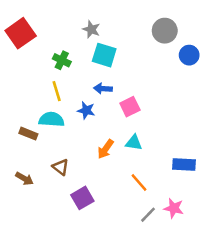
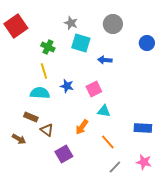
gray circle: (165, 31) -> (113, 24), moved
blue arrow: (103, 89) -> (105, 60), moved
pink square: (130, 107) -> (94, 89), moved
brown rectangle: (28, 134) -> (31, 117), moved
orange arrow: (106, 149) -> (82, 127), moved
pink star: (174, 208) -> (144, 162), moved

